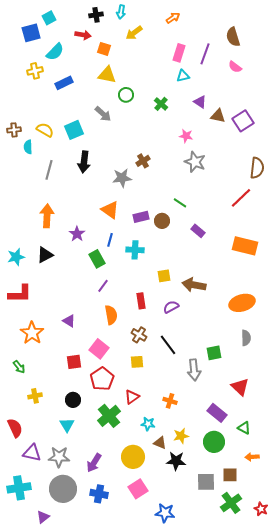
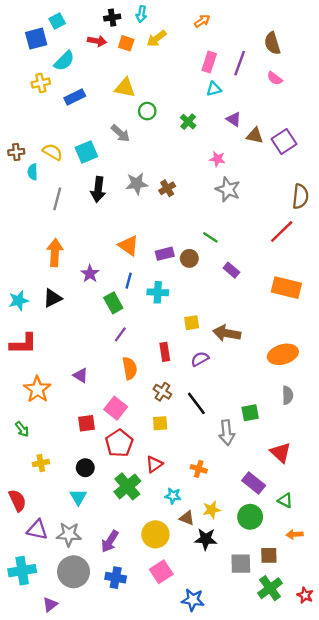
orange square: (104, 49) -> (126, 43), moved
gray star: (122, 178) -> (137, 184), moved

